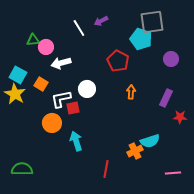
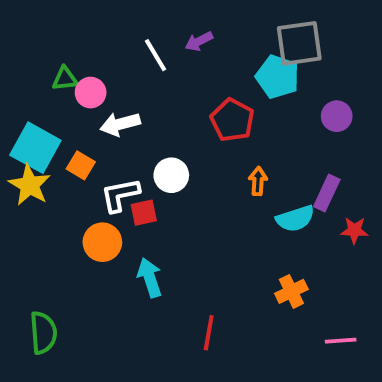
cyan square: (18, 75) -> (35, 148), size x1.4
cyan semicircle: (150, 141) -> (295, 219), moved
orange cross: (135, 151) -> (291, 291), moved
green semicircle: (22, 169) -> (43, 333), turned 85

